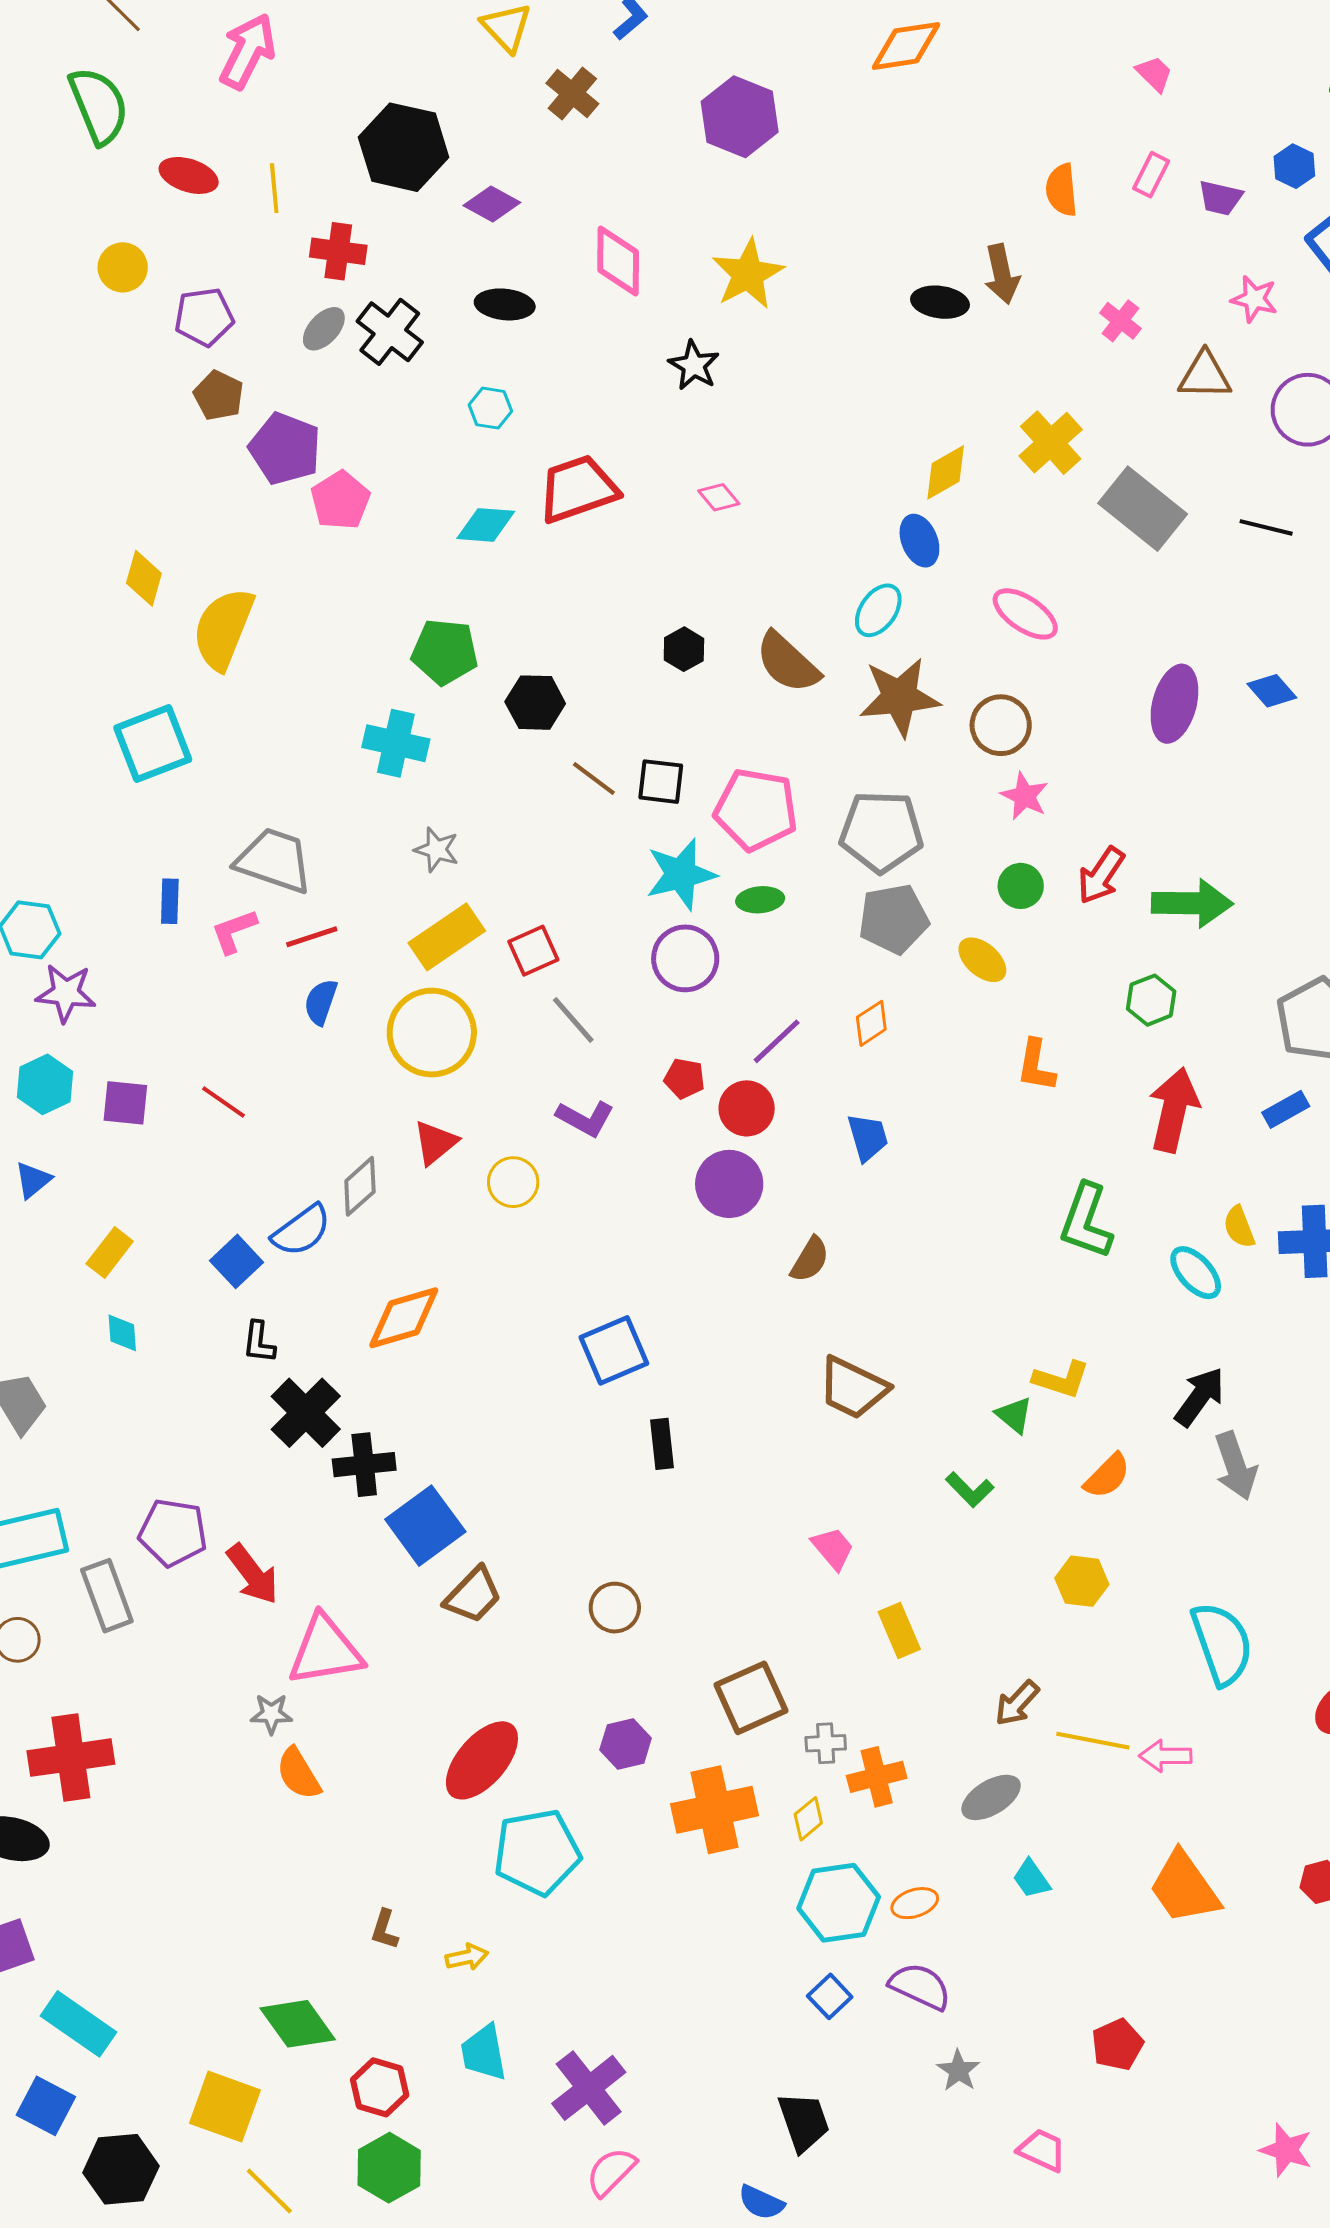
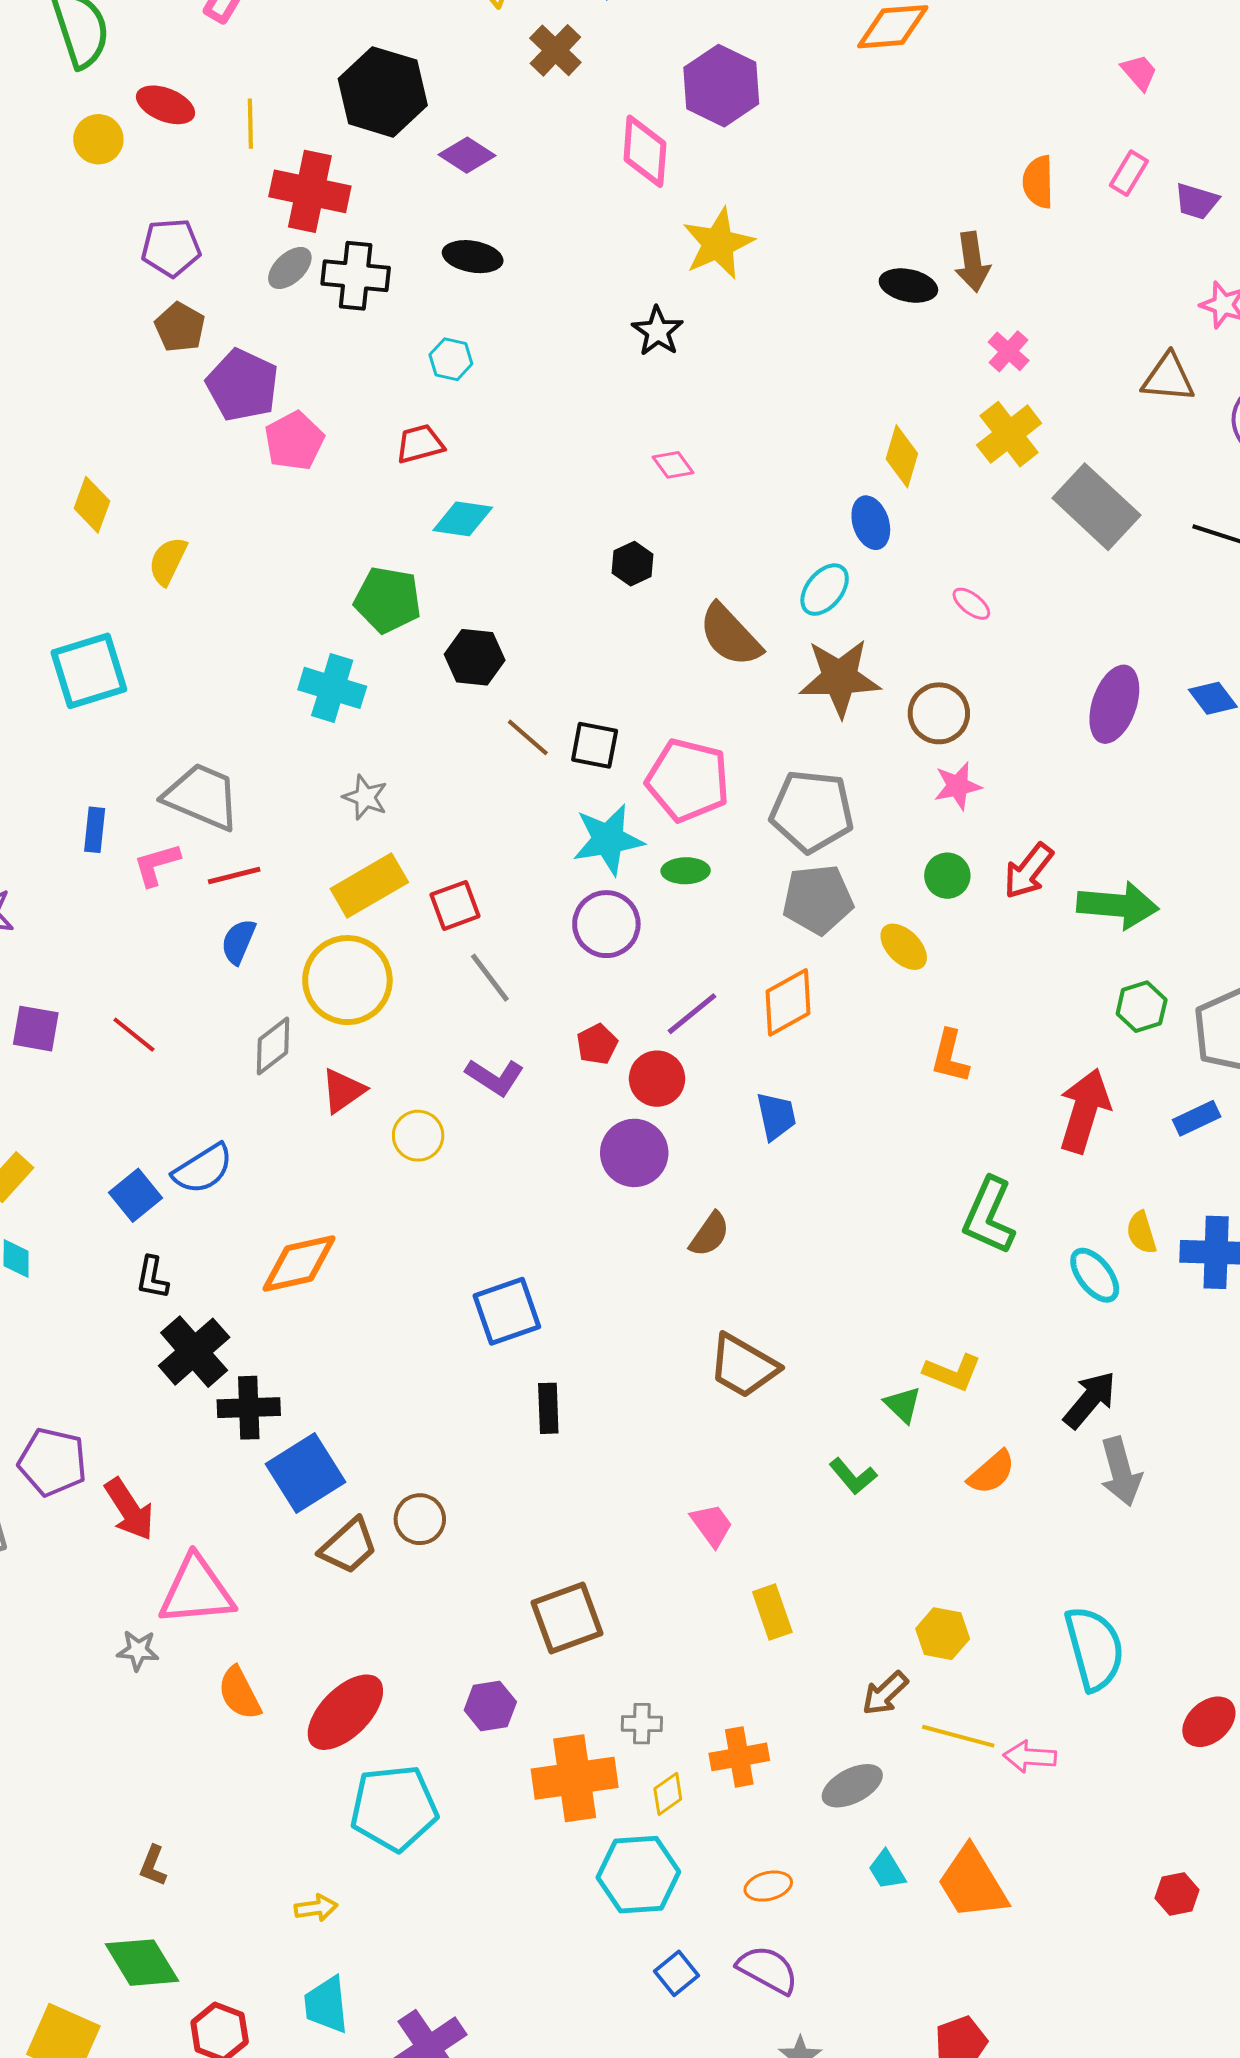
red cross: (338, 251) -> (310, 191), size x1.4
pink diamond: (618, 261) -> (645, 151), moved
yellow circle: (123, 267) -> (98, 139), moved
pink cross: (1120, 321) -> (1009, 351), moved
black cross: (390, 332) -> (356, 276), turned -36
yellow diamond: (946, 472) -> (902, 456), turned -48
red trapezoid: (578, 489) -> (420, 444), moved, size x0.6
cyan diamond: (486, 525) -> (463, 519), moved
pink ellipse: (1025, 614) -> (971, 604), size x0.6
yellow semicircle: (223, 629) -> (168, 561), size x0.6
black hexagon: (684, 649) -> (633, 564), moved
pink star: (1025, 796) -> (958, 786), turned 30
green hexagon: (1151, 1000) -> (1142, 1007), moved
orange diamond: (871, 1023) -> (788, 1002), size x1.5
red pentagon: (684, 1078) -> (597, 1044), turned 30
gray diamond: (360, 1186) -> (273, 1046), moved
yellow hexagon: (1082, 1581) -> (943, 1634), moved
brown circle: (615, 1608) -> (420, 1519), moved
brown square: (751, 1698) -> (567, 1618), moved
gray cross: (826, 1743) -> (642, 1724), moved
orange semicircle: (298, 1774) -> (239, 1693), moved
orange trapezoid: (1184, 1888) -> (972, 1883), moved
cyan hexagon: (839, 1903) -> (638, 1875), moved
brown L-shape: (385, 1929) -> (153, 1866), moved

